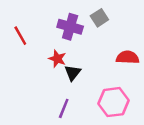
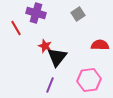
purple cross: (70, 27) -> (36, 13), moved
black triangle: (73, 73) -> (57, 57), size x1.5

